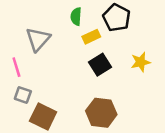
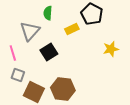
green semicircle: (76, 16) -> (48, 13), moved
black square: (100, 65) -> (49, 52), moved
brown hexagon: (101, 113) -> (63, 89), moved

